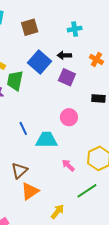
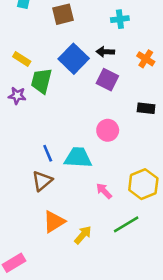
blue line: (23, 128) -> (48, 153), moved
brown triangle: (19, 171) -> (42, 181), moved
yellow arrow: (57, 212) -> (83, 235), moved

